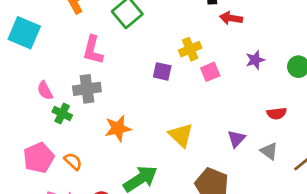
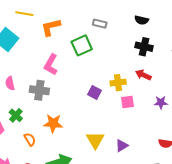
red arrow: (231, 18) -> (143, 75), moved
green cross: (62, 114) -> (16, 115), moved
purple triangle: (236, 139) -> (122, 146), moved
orange semicircle: (73, 161) -> (30, 139), moved

